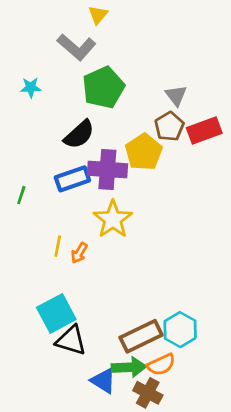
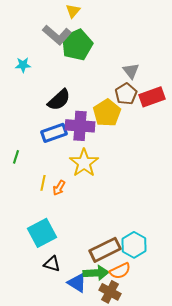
green pentagon: (103, 87) -> (77, 45), moved
green line: (21, 195) -> (16, 157), moved
black triangle: (71, 340) -> (52, 264), moved, size x0.7

